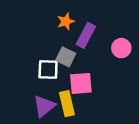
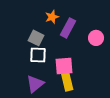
gray square: (66, 57) -> (36, 38), moved
yellow rectangle: (67, 104) -> (67, 81), moved

